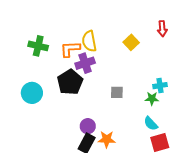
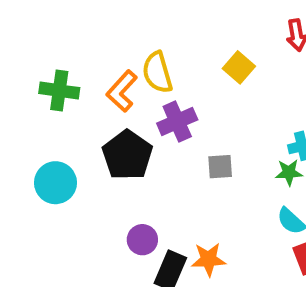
orange L-shape: (70, 49) -> (122, 91), turned -40
purple cross: (85, 63) -> (177, 121), moved
purple circle: (88, 126) -> (142, 240), moved

